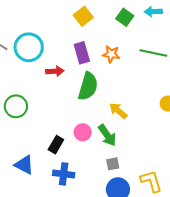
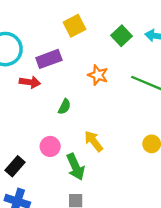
purple rectangle: (82, 53) -> (49, 59), moved, turned 75
green semicircle: (88, 86) -> (64, 107), size x0.5
pink circle: (83, 132) -> (50, 146), moved

